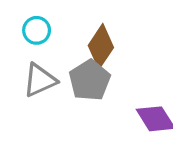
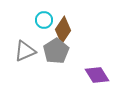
cyan circle: (37, 30) -> (44, 20), moved

